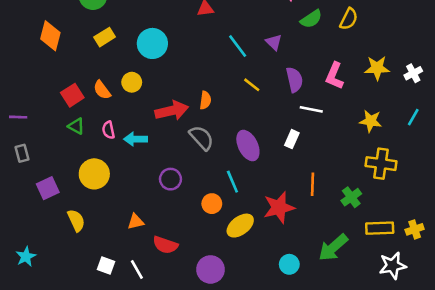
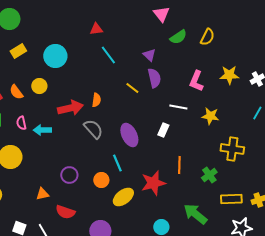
cyan line: (238, 46) -> (108, 55), moved
purple semicircle: (294, 80) -> (154, 78), moved
yellow star: (371, 121) -> (210, 116), moved
purple circle: (170, 179) -> (69, 175), moved
green arrow: (333, 248) -> (195, 214), turned 80

